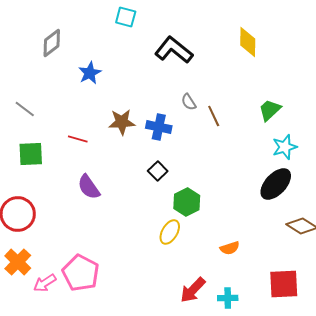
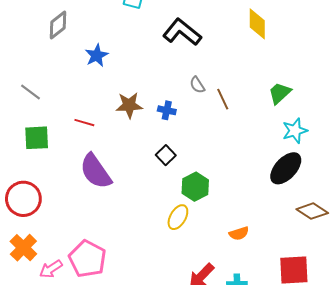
blue cross: (159, 127) -> (167, 110), size x0.7
purple semicircle: (89, 187) -> (96, 171), size x1.4

